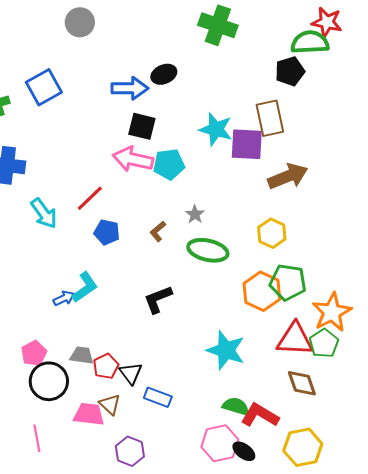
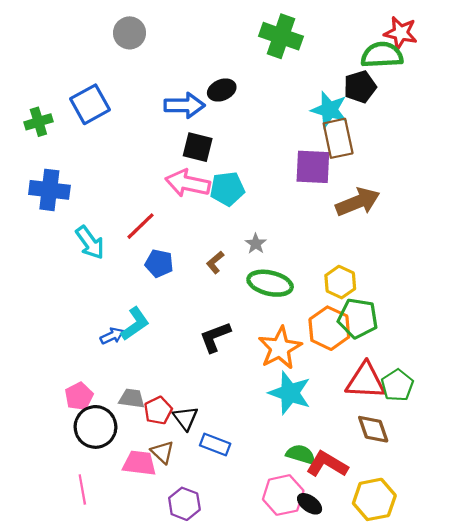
cyan star: (216, 129) -> (329, 110), moved
yellow hexagon: (272, 233) -> (340, 282), moved
orange star: (332, 312) -> (280, 348), moved

